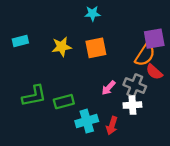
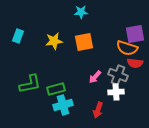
cyan rectangle: (20, 41) -> (18, 36), turned -56
orange semicircle: (145, 55) -> (127, 48), turned 75
red semicircle: (154, 72) -> (135, 63), turned -35
cyan cross: (87, 121) -> (63, 105), moved

